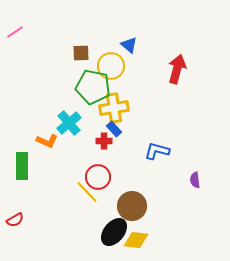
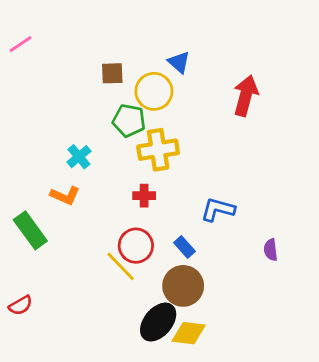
green pentagon: (93, 87) -> (129, 121), size x0.7
cyan cross: (69, 123) -> (79, 157), moved, size x0.7
blue rectangle: (114, 129) -> (185, 247), moved
green rectangle: (22, 166) -> (30, 230), turned -36

